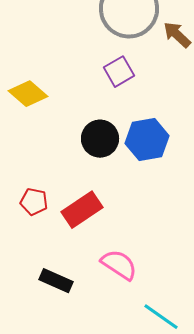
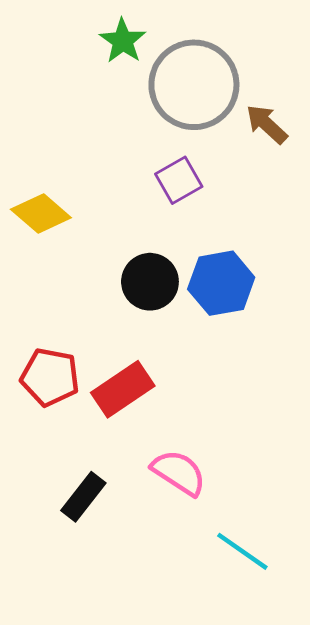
red pentagon: (34, 202) -> (50, 377), size x1.4
black rectangle: (56, 281) -> (83, 497), turned -76

